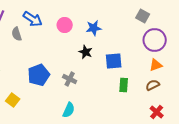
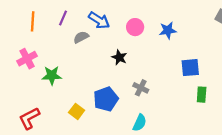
gray semicircle: (17, 34) -> (81, 37), turned 80
black star: (86, 52) -> (119, 57), moved
blue pentagon: (39, 75) -> (106, 99), moved

